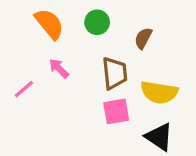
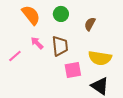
brown trapezoid: (115, 73) -> (60, 46), moved

